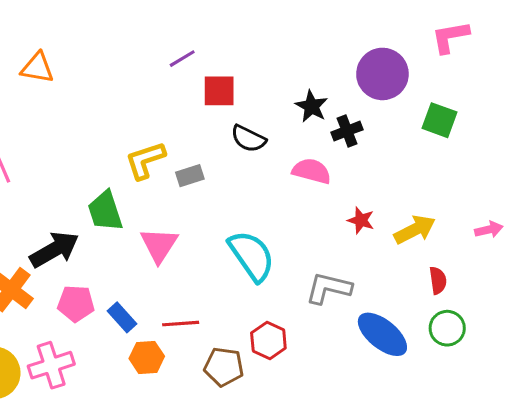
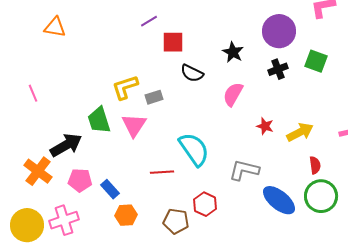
black cross: (347, 131) -> (278, 69), moved
pink semicircle: (312, 171) -> (233, 94), turned -75
pink triangle: (159, 245) -> (134, 125), moved
red line: (181, 324) -> (162, 172), moved
green circle: (447, 328) -> (321, 196), size x1.4

